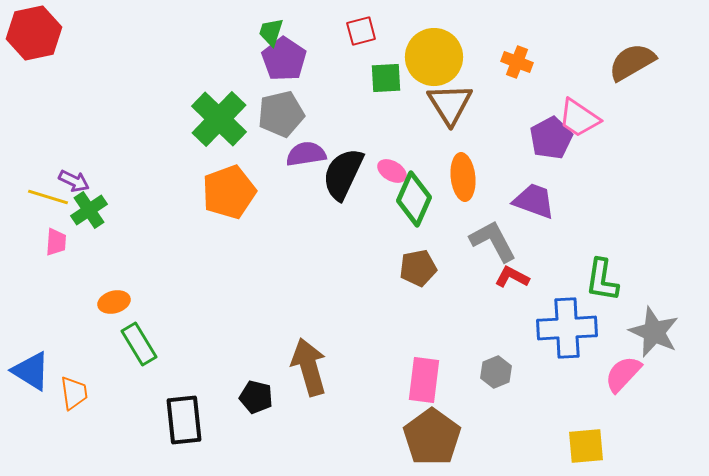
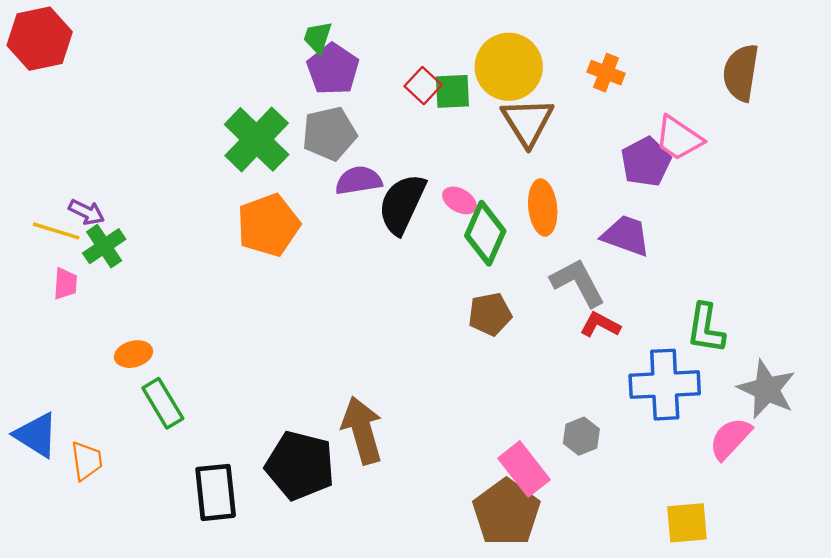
red square: (361, 31) -> (423, 86), moved, turned -32
brown semicircle: (632, 62) -> (741, 73), turned -51
pink rectangle: (424, 380) -> (524, 469), moved, turned -45
black pentagon: (256, 397) -> (300, 465), size x1.8

